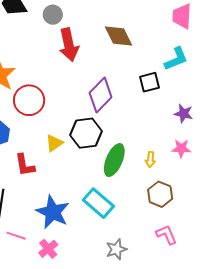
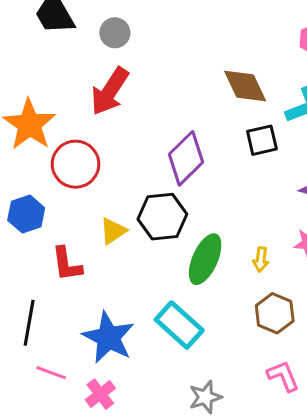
brown diamond: (119, 36) -> (245, 86), moved
red arrow: (69, 45) -> (110, 91), moved, turned 44

